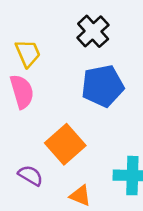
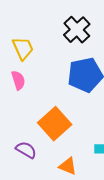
pink semicircle: (22, 92) -> (18, 80), size x0.7

